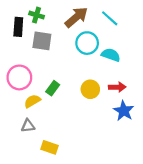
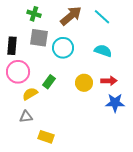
black rectangle: (18, 27) -> (12, 46), moved
cyan circle: (87, 43) -> (63, 48), moved
blue star: (124, 111) -> (115, 103), turned -30

